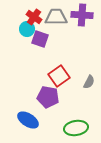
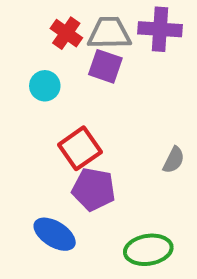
cyan circle: (27, 29) -> (45, 86), moved
purple square: (40, 39) -> (105, 66), moved
red square: (59, 76) -> (80, 148), moved

